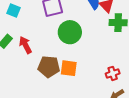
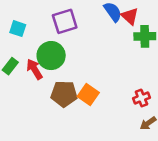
green circle: (70, 32) -> (51, 56), moved
orange square: (69, 68) -> (88, 94), turned 30

